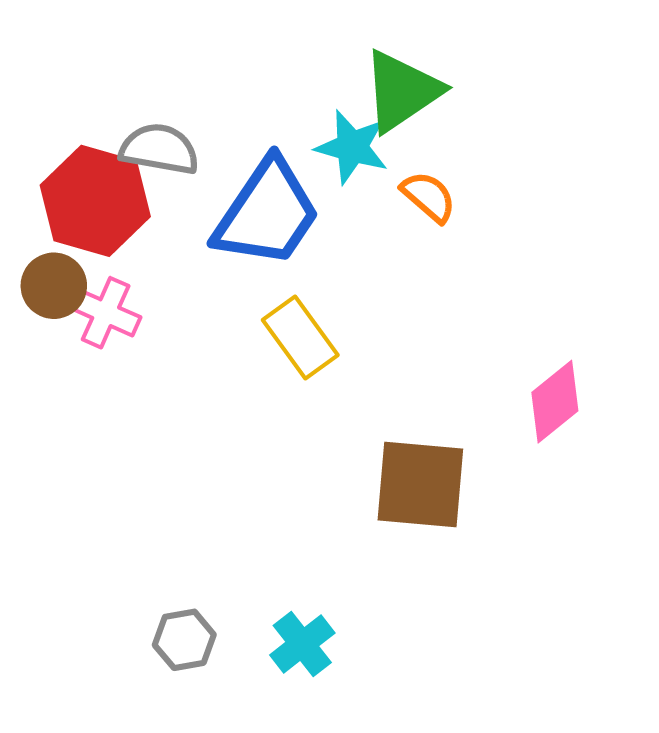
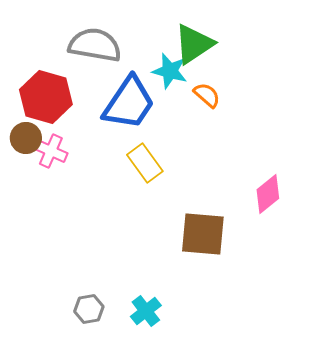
gray semicircle: (159, 149) -> (95, 45), moved, size x1.4

